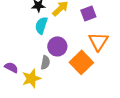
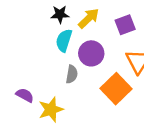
purple circle: (57, 46) -> (91, 53), moved
gray semicircle: (45, 62) -> (72, 74), moved

